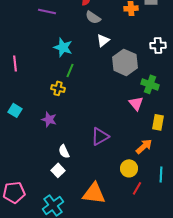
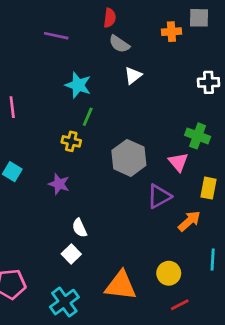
gray hexagon: (125, 62) -> (129, 158), moved
purple triangle: (100, 136) -> (159, 196), moved
yellow circle: (129, 168) -> (169, 273), moved
red line: (137, 188) -> (180, 305), moved, turned 32

